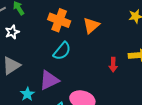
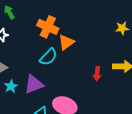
orange triangle: (91, 25) -> (66, 42), moved
cyan star: (27, 94) -> (11, 86), moved

